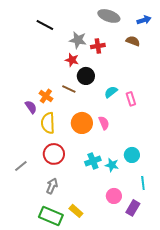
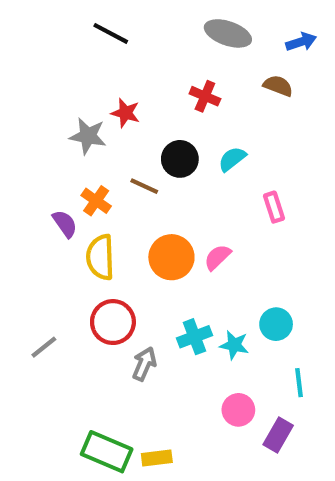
black line: (45, 25) -> (111, 33), moved
gray star: (78, 40) -> (88, 136), moved
red cross: (98, 46) -> (205, 96), turned 32
red star: (72, 60) -> (125, 113), moved
cyan semicircle: (111, 92) -> (232, 159), moved
pink semicircle: (104, 123) -> (217, 257), turned -112
gray arrow: (52, 186) -> (144, 364), moved
yellow rectangle: (76, 211) -> (157, 458), moved, turned -48

